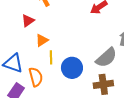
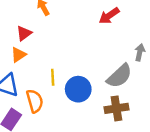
orange triangle: (42, 40) -> (18, 55), moved

